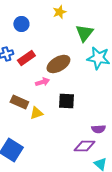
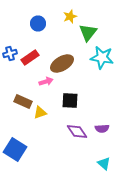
yellow star: (59, 12) -> (70, 16), moved
blue circle: (21, 24) -> (38, 24), moved
purple diamond: (84, 146) -> (77, 132), moved, turned 55

